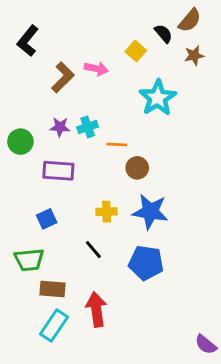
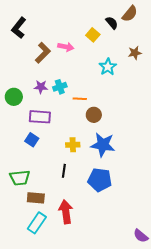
brown star: (194, 55) -> (135, 53), moved
cyan star: (158, 98) -> (108, 67), size x0.7
blue square: (47, 219) -> (32, 140), moved, turned -32
black line: (93, 250) -> (64, 171), turned 48

